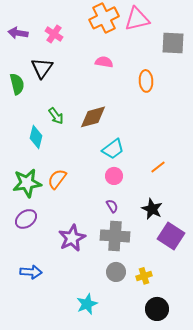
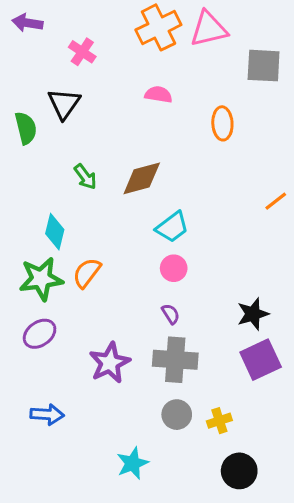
purple arrow: (18, 33) -> (27, 23), moved
cyan diamond: (36, 137) -> (55, 232), moved
orange line: (158, 167) -> (276, 201), moved
black star: (152, 209) -> (253, 314), moved, turned 30
purple square: (171, 236) -> (261, 360), turned 32

